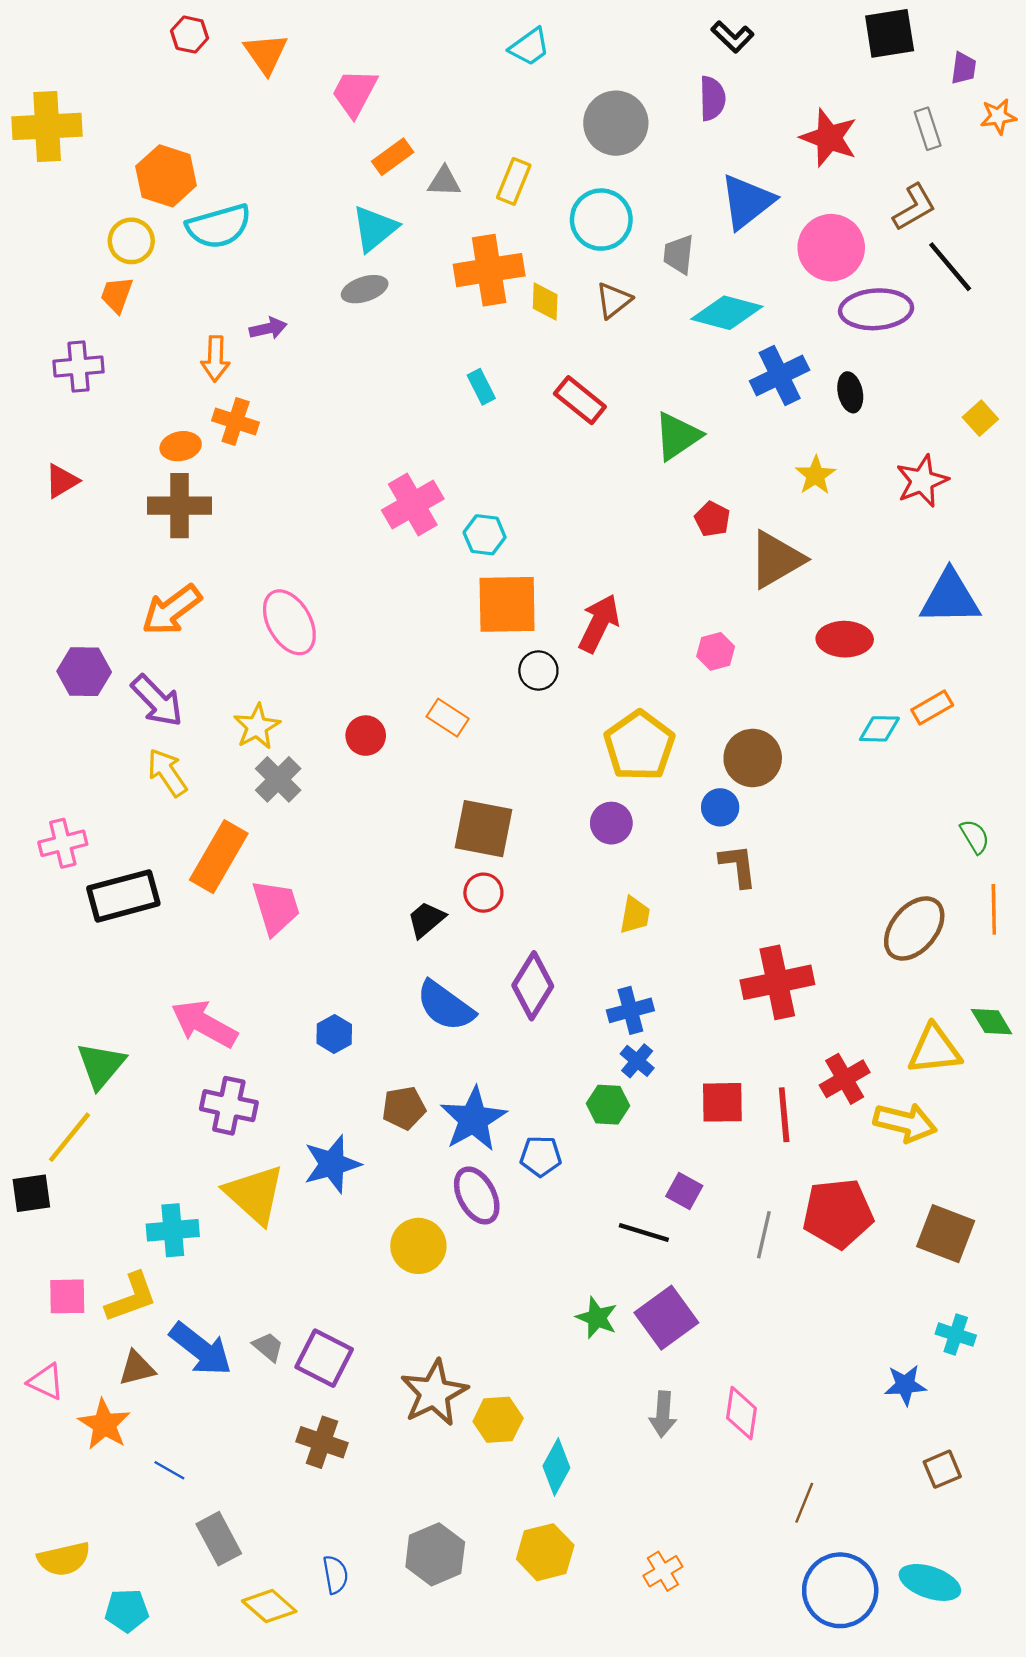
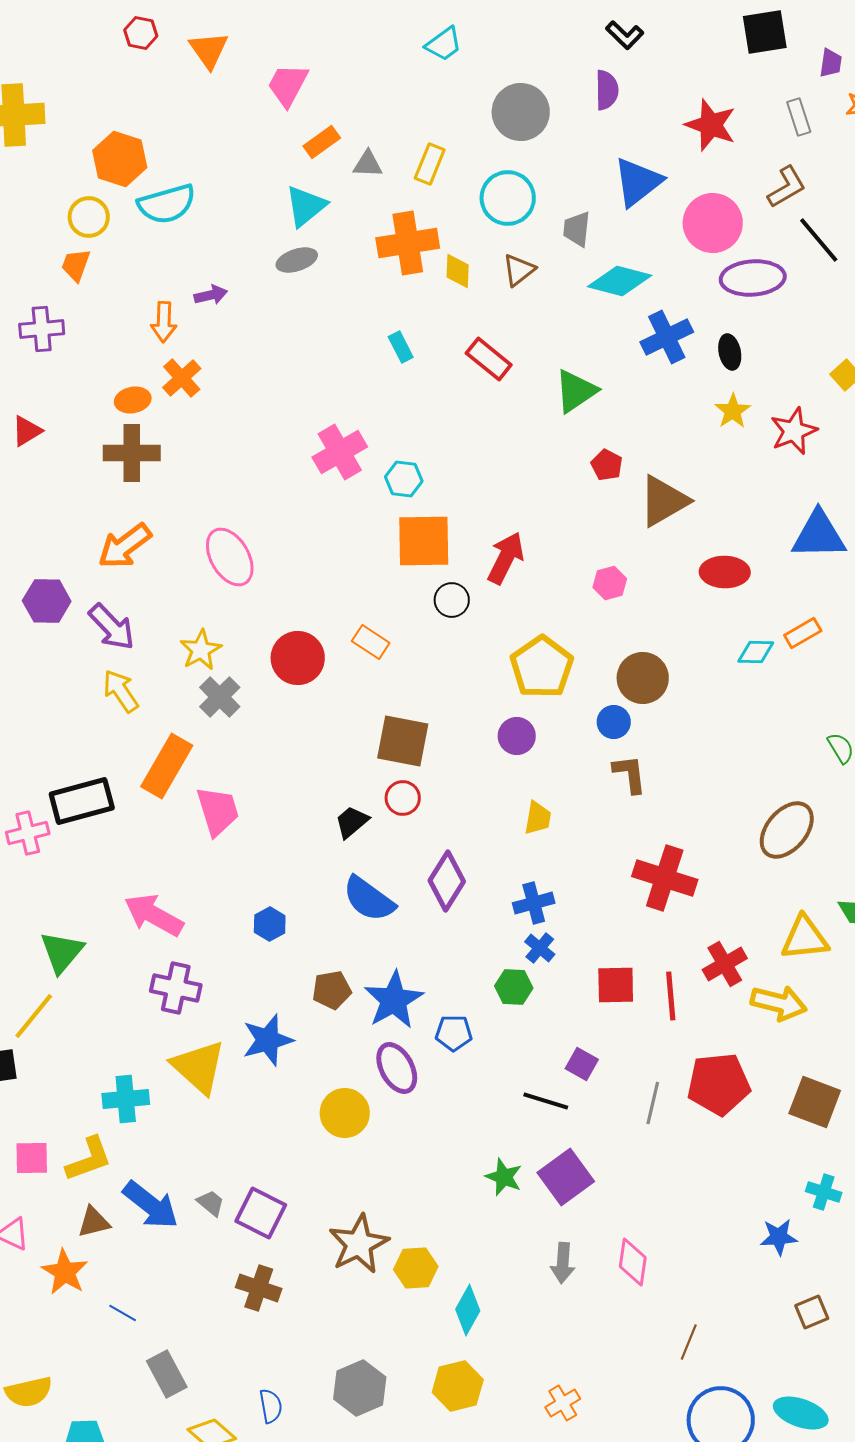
orange cross: (236, 421) -> (182, 378), turned 30
yellow star: (815, 475) -> (733, 411), moved
red circle: (366, 736) -> (298, 658), size x1.5
pink cross: (63, 843) -> (28, 833), moved
red cross: (777, 982) -> (665, 878), turned 30

